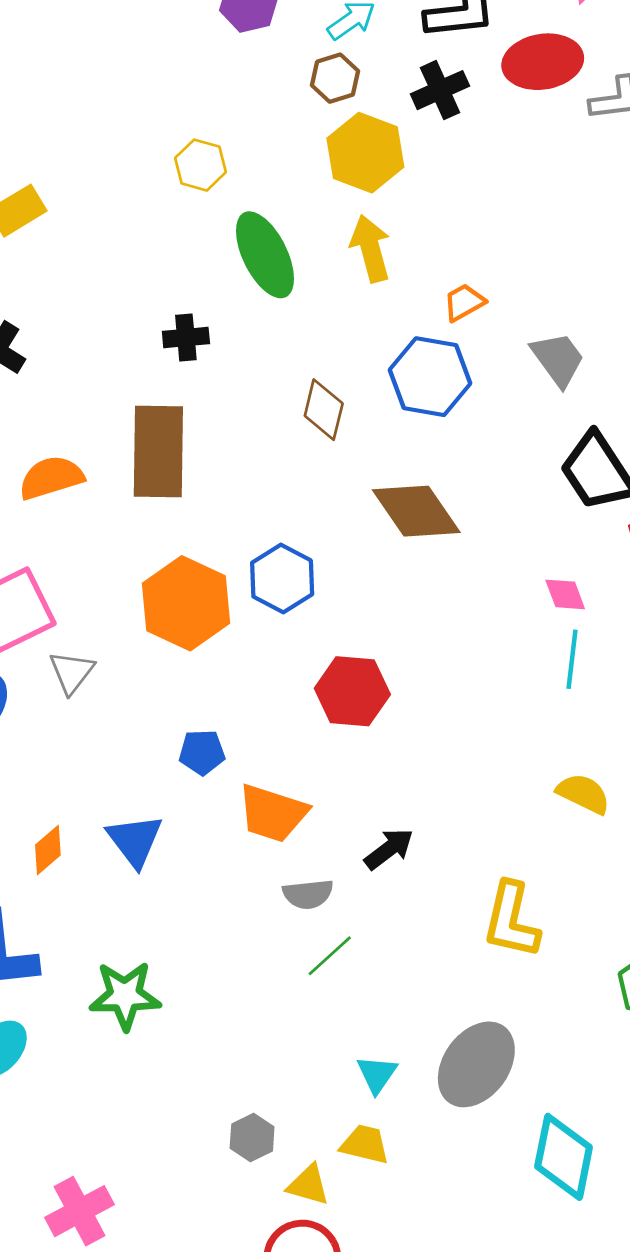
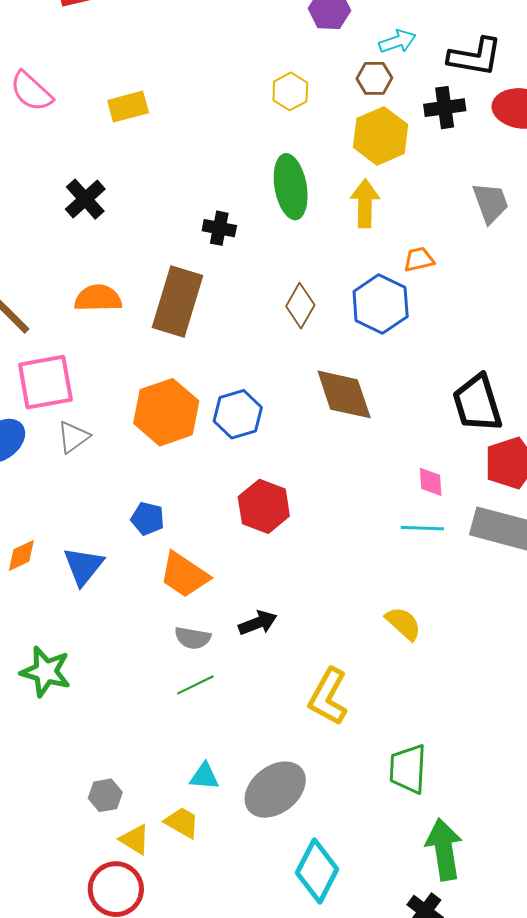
yellow hexagon: (201, 165) -> (290, 91), moved
gray trapezoid: (558, 359) -> (491, 203), moved
cyan line: (572, 659) -> (422, 528), turned 69
cyan triangle: (377, 1074) -> (204, 776), turned 44

